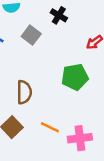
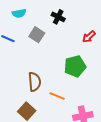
orange line: (50, 127) -> (57, 96), moved

